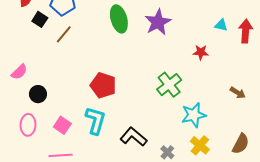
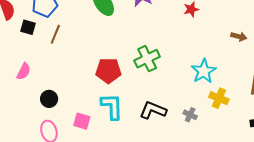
pink semicircle: (19, 72) -> (24, 71), moved
green cross: (169, 85) -> (147, 59), moved, turned 30

